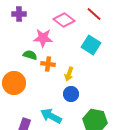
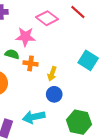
cyan square: (91, 45) -> (88, 60), moved
cyan arrow: (51, 116) -> (34, 117), turned -40

